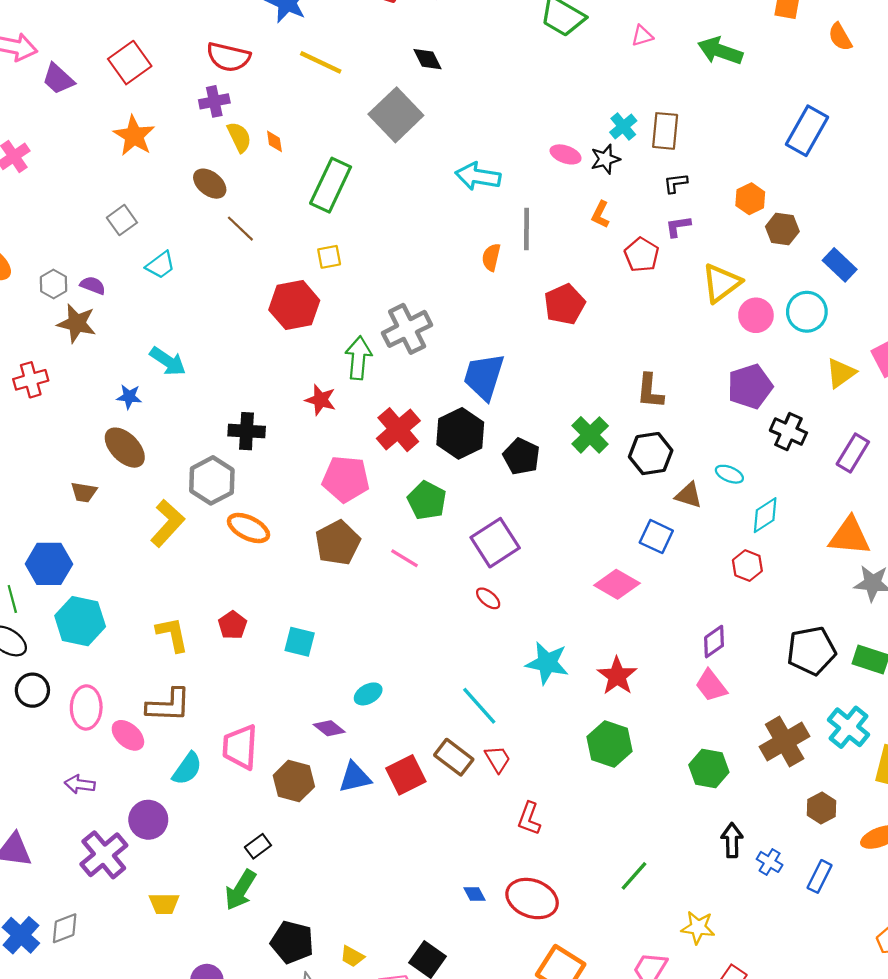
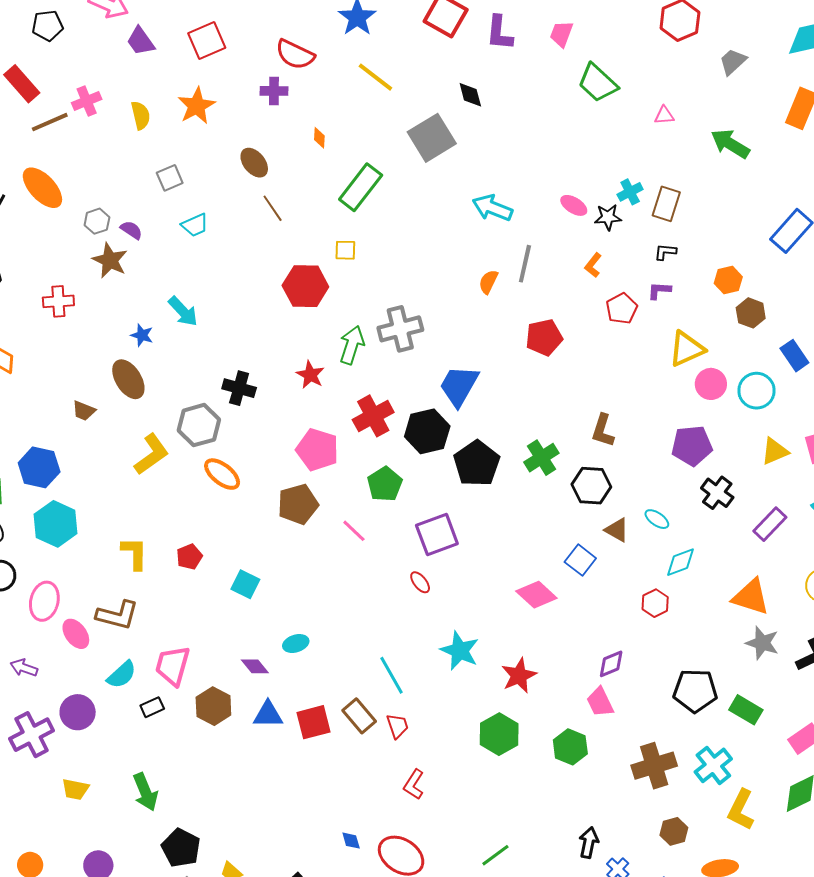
yellow semicircle: (239, 137) -> (141, 115), moved
black pentagon: (521, 456) -> (477, 463), size x1.4
green hexagon: (709, 769) -> (570, 747), moved
black rectangle: (258, 846) -> (152, 707), moved
green arrow: (240, 890) -> (145, 792), turned -66

